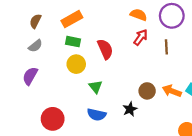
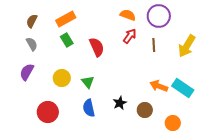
green rectangle: (73, 42) -> (67, 40), turned 48
gray semicircle: (35, 46) -> (32, 44), turned -80
yellow circle: (76, 64) -> (62, 78), moved
brown circle: (147, 91) -> (145, 110), moved
blue semicircle: (97, 115) -> (89, 108), turned 66

